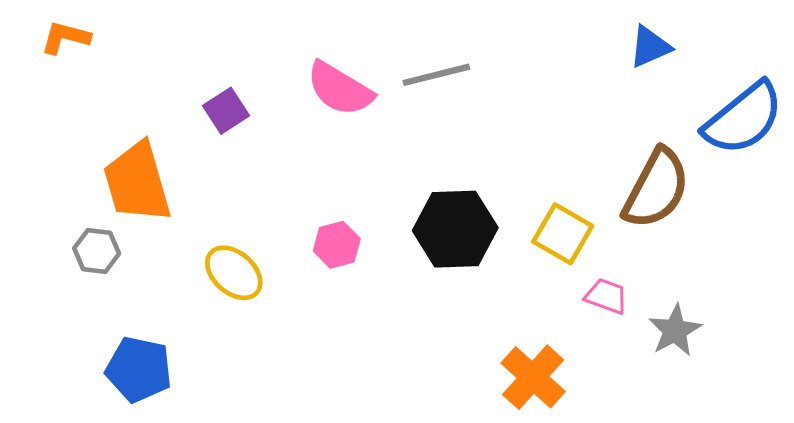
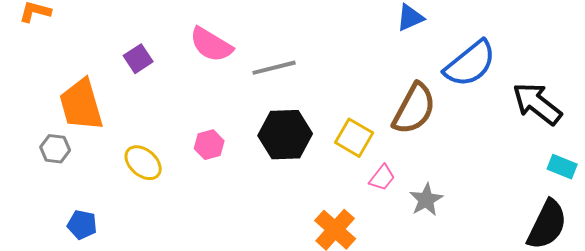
gray line: (436, 75) -> (274, 68), moved
pink trapezoid: (606, 296) -> (382, 178), turned 108
blue pentagon: (139, 369) -> (82, 225), size x0.7

